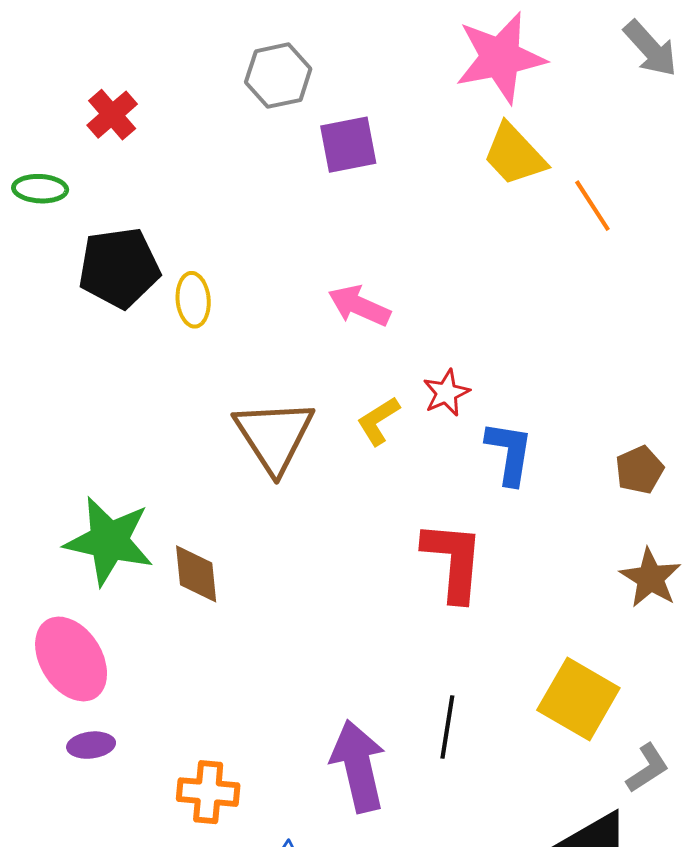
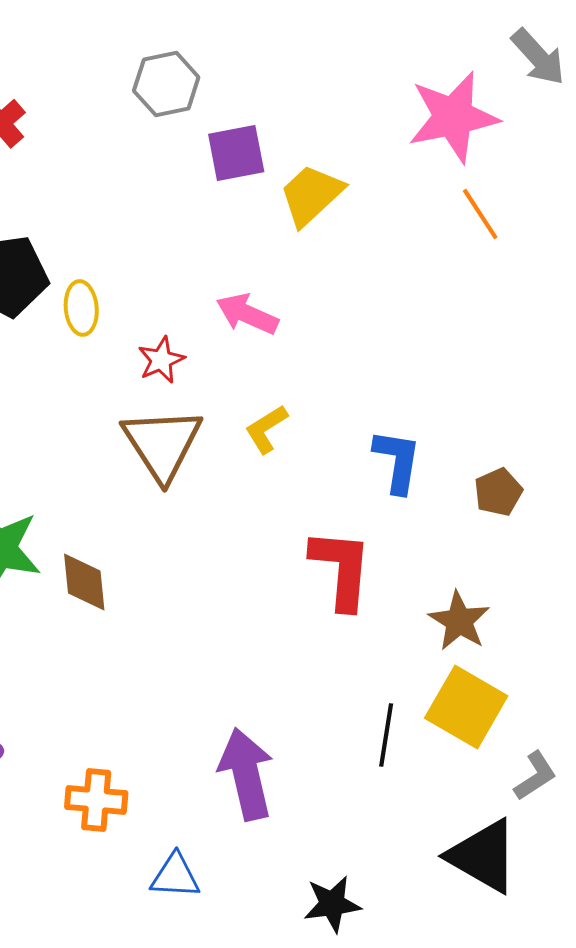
pink star: (500, 58) -> (453, 117), moved
yellow trapezoid: (514, 155) -> (311, 195), moved, turned 90
red star: (446, 393) -> (161, 360), moved
brown pentagon: (639, 470) -> (498, 492), moved
brown star: (650, 578) -> (459, 621), moved
black line: (447, 727) -> (386, 735), moved

